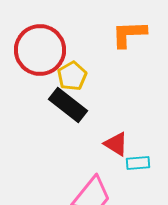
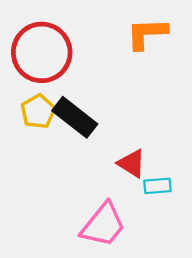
yellow pentagon: (72, 76) -> (38, 111), moved

